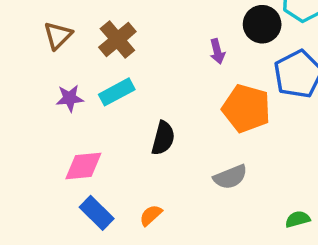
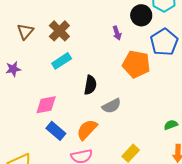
purple star: (70, 98) -> (13, 69), moved
gray semicircle: (230, 177) -> (112, 106), moved
orange semicircle: (151, 215) -> (87, 130), size x1.6

